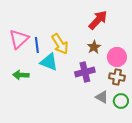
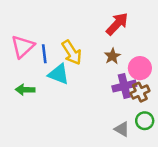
purple cross: (85, 72) -> (124, 86), moved
brown cross: (117, 77) -> (140, 92), turned -35
gray triangle: (102, 97) -> (122, 129), moved

